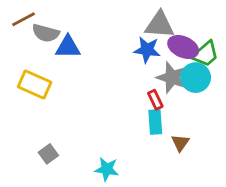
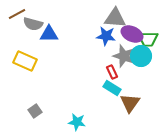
green trapezoid: (205, 54) -> (148, 39), turned 40
cyan rectangle: (155, 122) -> (112, 88), turned -54
brown triangle: (180, 143) -> (130, 103), size x1.5

